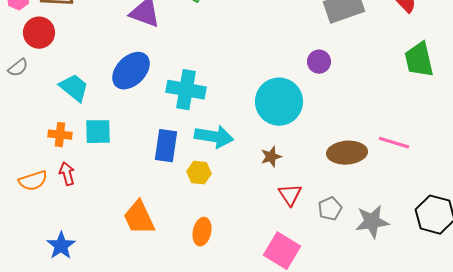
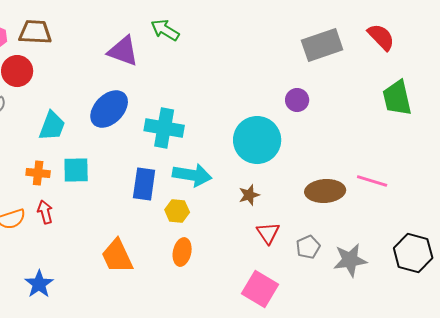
cyan trapezoid: (74, 88) -> (52, 126), turned 72
orange ellipse: (202, 232) -> (182, 252), moved

